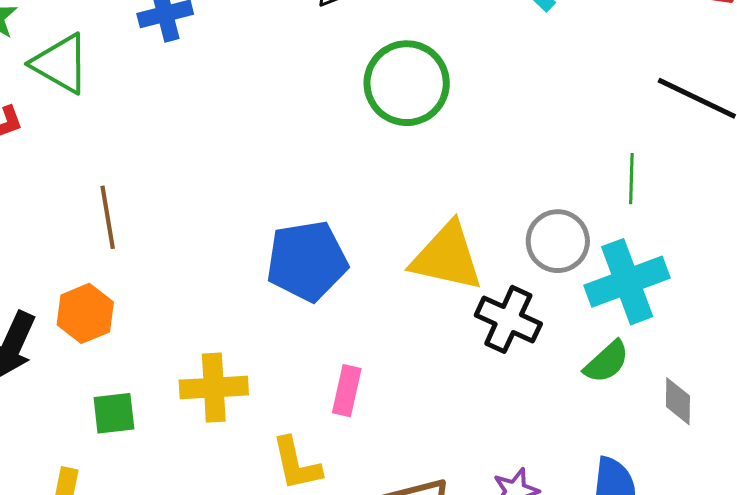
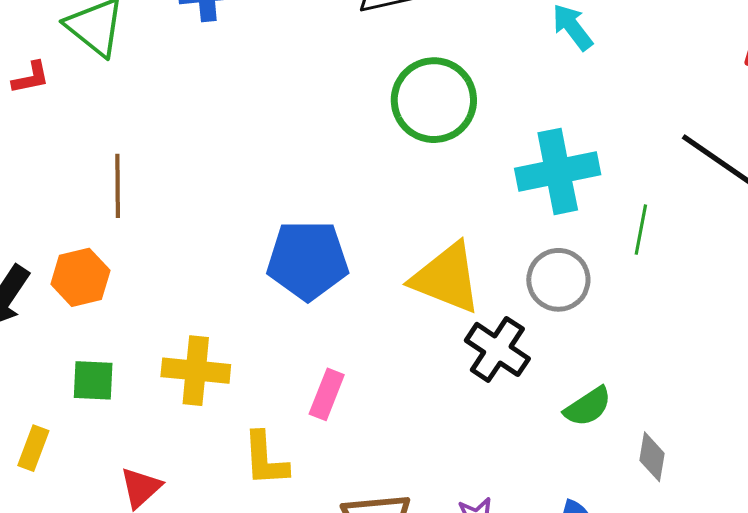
cyan cross: (627, 282) -> (558, 171), moved

